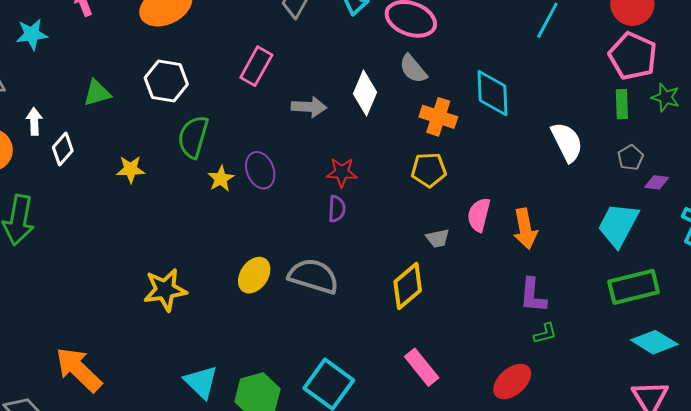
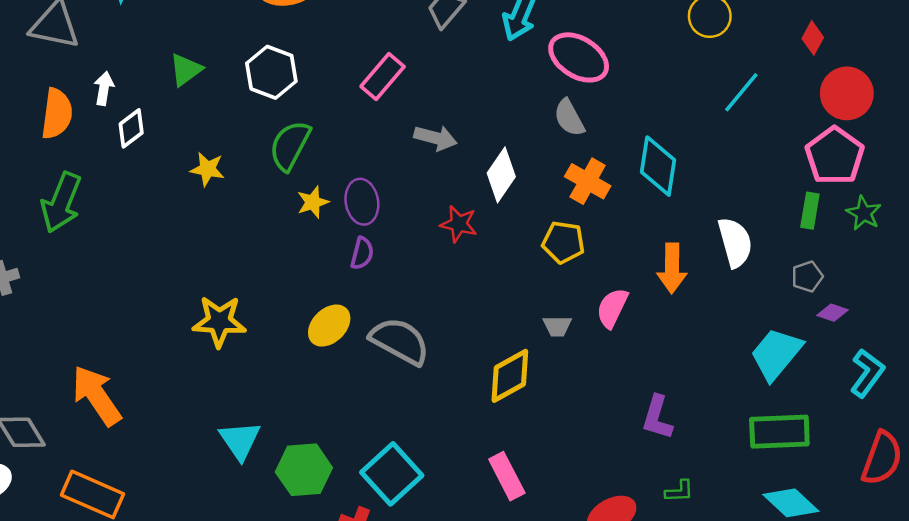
green triangle: (97, 93) -> (186, 70), turned -32
white diamond: (365, 93) -> (501, 175), moved
purple semicircle: (337, 209) -> (362, 253), moved
orange arrow: (525, 229) -> (672, 268), moved
green L-shape: (545, 333) -> (679, 491), moved

